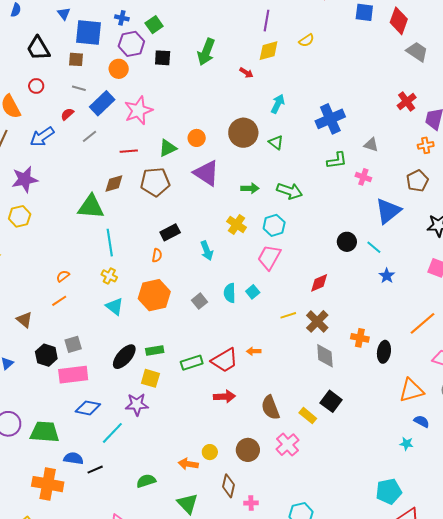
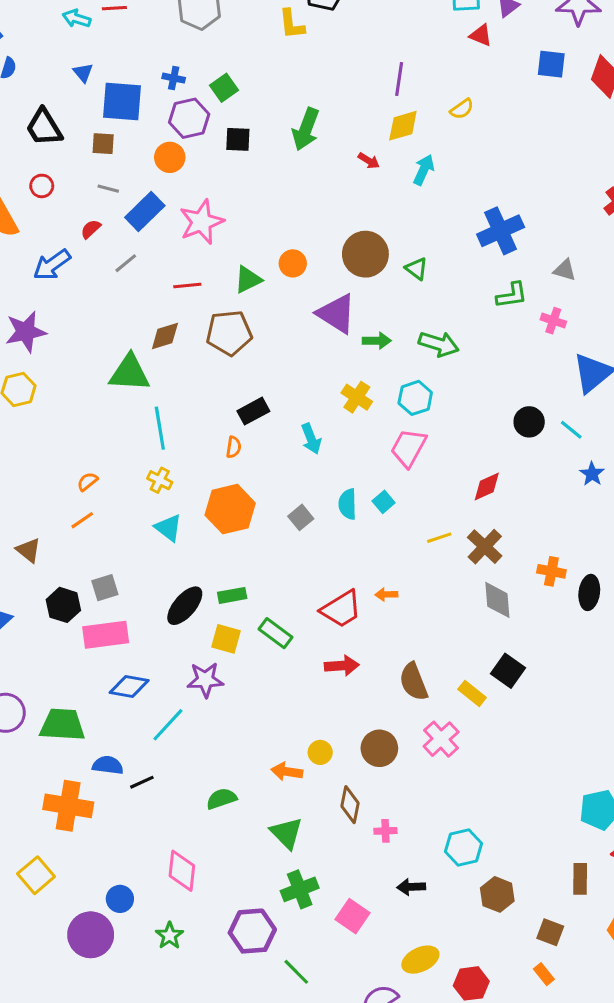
cyan arrow: (278, 104) -> (424, 170), moved
purple triangle: (206, 173) -> (336, 314), moved
green rectangle: (192, 363) -> (276, 633), moved, turned 55

